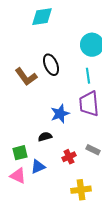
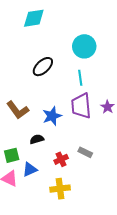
black ellipse: (51, 65) -> (43, 67), turned 70
brown L-shape: (26, 77) -> (18, 110), moved
yellow cross: (81, 190) -> (60, 189), moved

